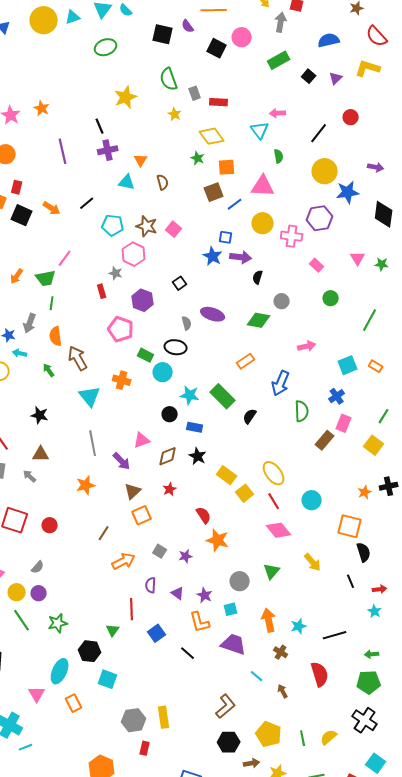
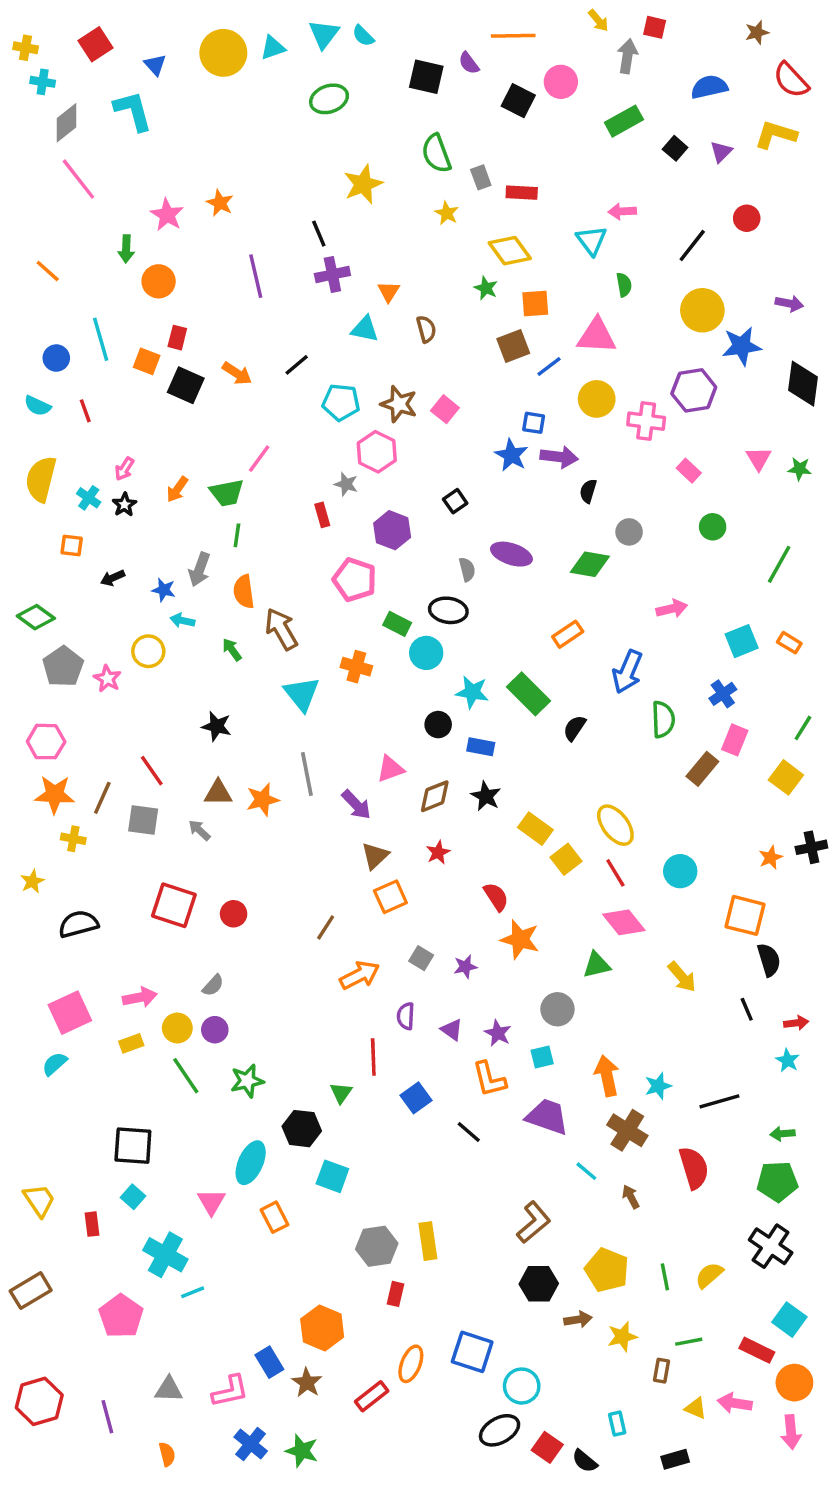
orange star: (86, 485) -> (263, 800), moved
green triangle: (272, 571) -> (597, 965), moved, turned 36
brown cross: (281, 652) -> (627, 1130), size x1.6

